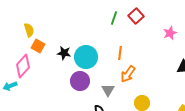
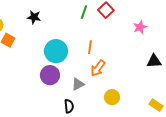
black star: (64, 53) -> (34, 17), moved
gray triangle: (108, 90) -> (78, 84), turned 32

